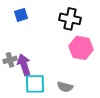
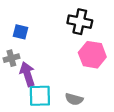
blue square: (21, 15) -> (21, 32), moved, turned 32
gray cross: (10, 60) -> (11, 58), moved

